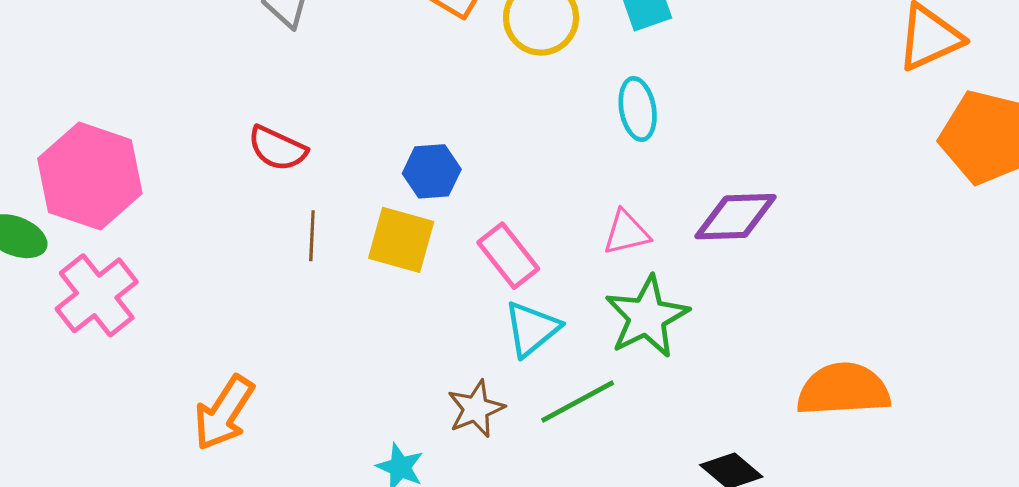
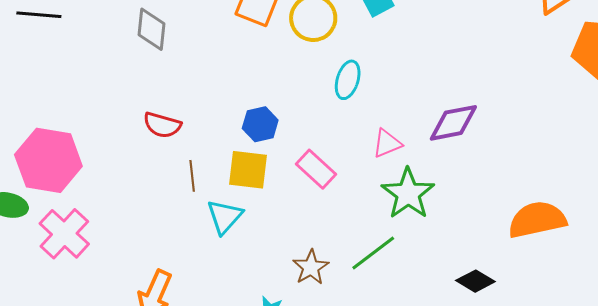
cyan ellipse: (638, 109) -> (348, 80), moved, turned 36
cyan triangle: (532, 329) -> (225, 217), moved

